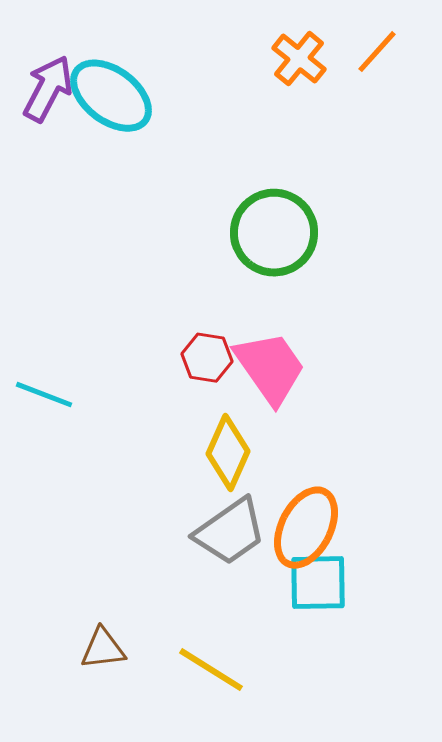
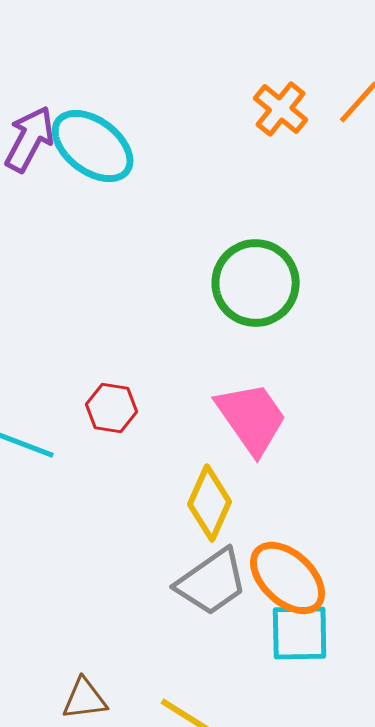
red hexagon: (207, 358) -> (112, 408), moved
orange ellipse: (306, 528) -> (288, 578), turned -74

